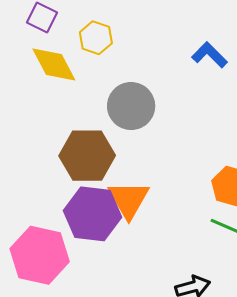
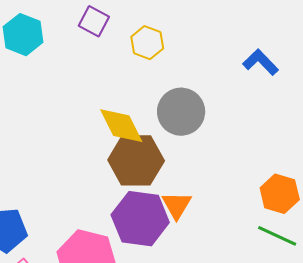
yellow diamond: (54, 64) -> (121, 126), moved
orange triangle: (129, 200) -> (177, 205), size x0.7

